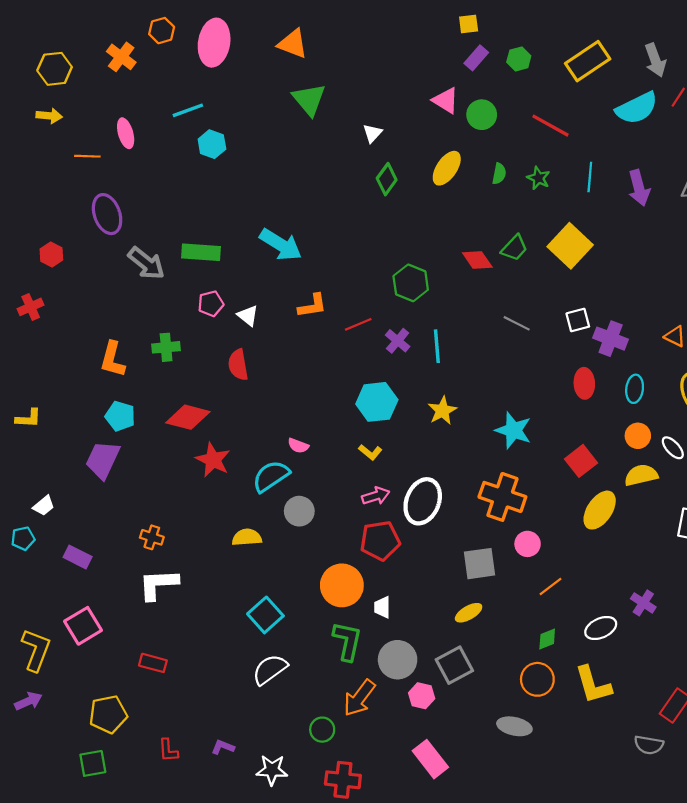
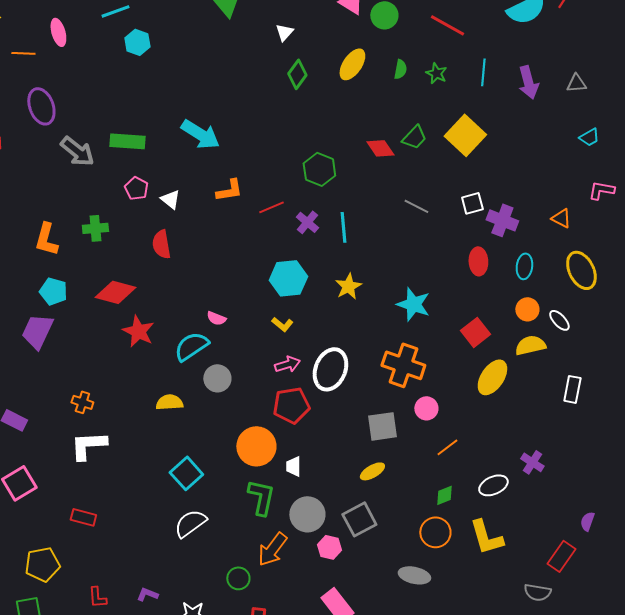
pink pentagon: (211, 304) -> (136, 188), turned -30

